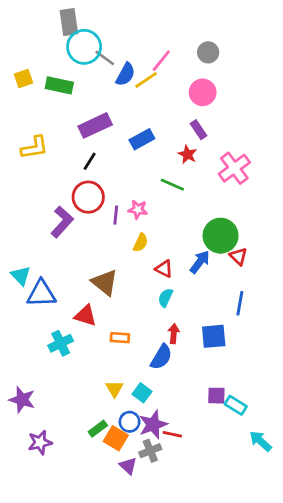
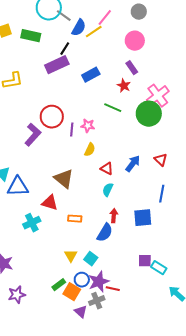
black line: (90, 161) -> (65, 49), moved
green circle: (221, 236) -> (149, 114), moved

